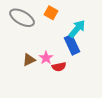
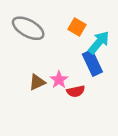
orange square: (51, 13) -> (77, 27), moved

